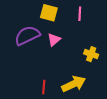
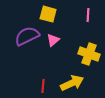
pink line: (80, 14) -> (88, 15), moved
yellow cross: (91, 54) -> (89, 54), size x1.5

